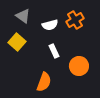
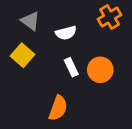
orange cross: (75, 20) -> (110, 17), moved
orange circle: (79, 66) -> (100, 70), moved

